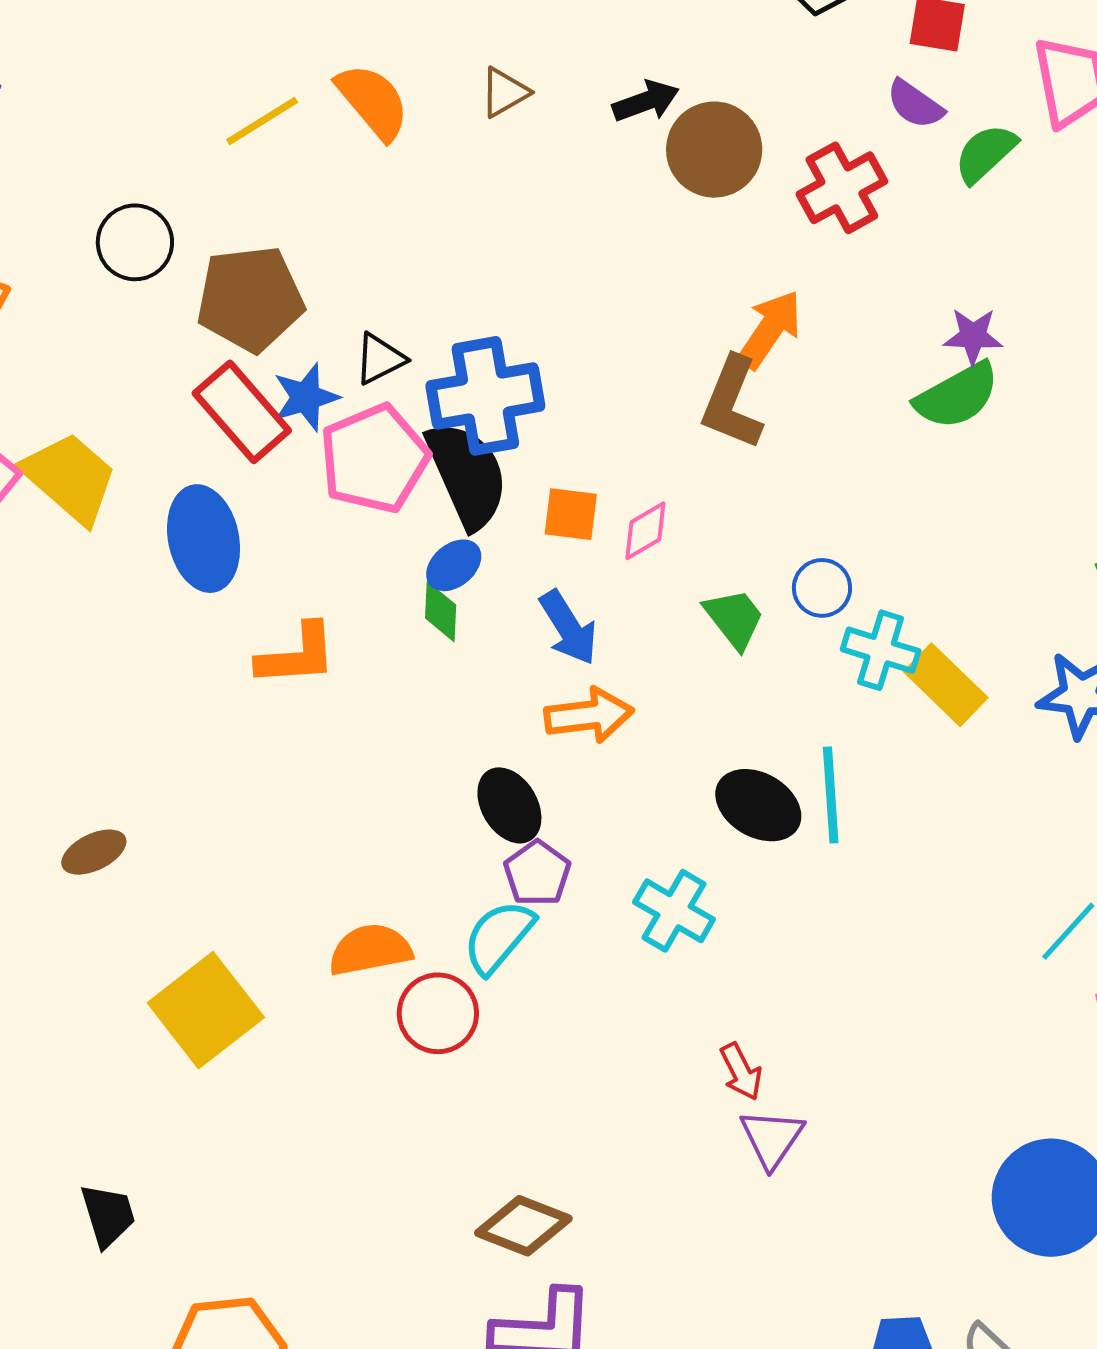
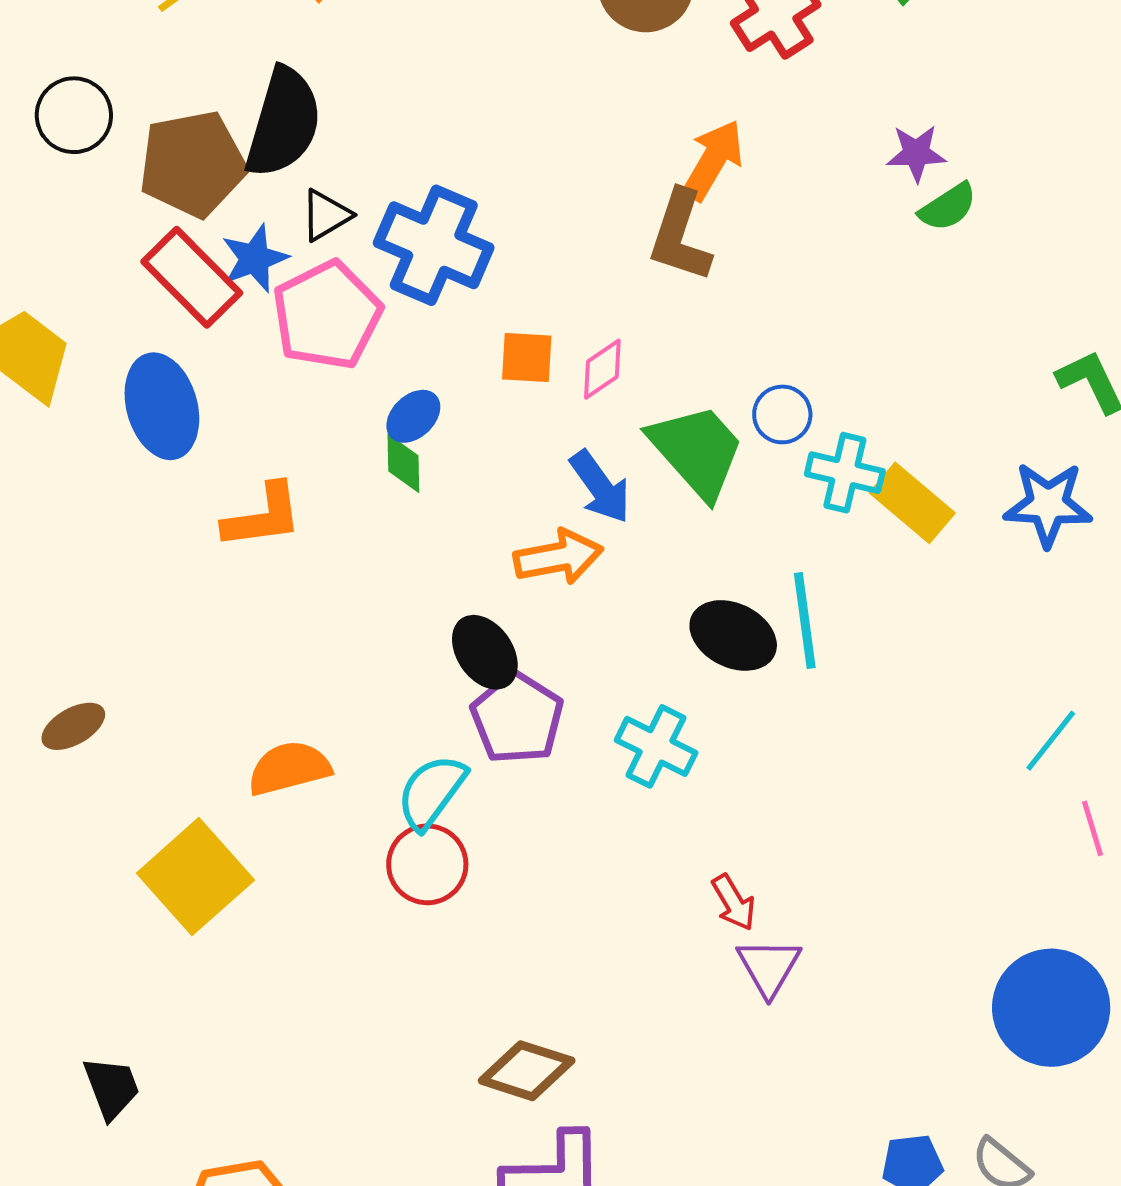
blue cross: (485, 396) -> (434, 245), turned 37
green semicircle: (957, 396) -> (948, 207), moved, size x0.7
black semicircle: (467, 475) -> (283, 123), moved, turned 44
green trapezoid: (734, 619) -> (697, 451), size x1.6
blue arrow: (568, 628) -> (600, 487), moved
purple pentagon: (537, 873) -> (517, 718), size x1.4
cyan semicircle: (499, 937) -> (431, 792), moved
orange semicircle: (370, 950) -> (289, 768), moved

